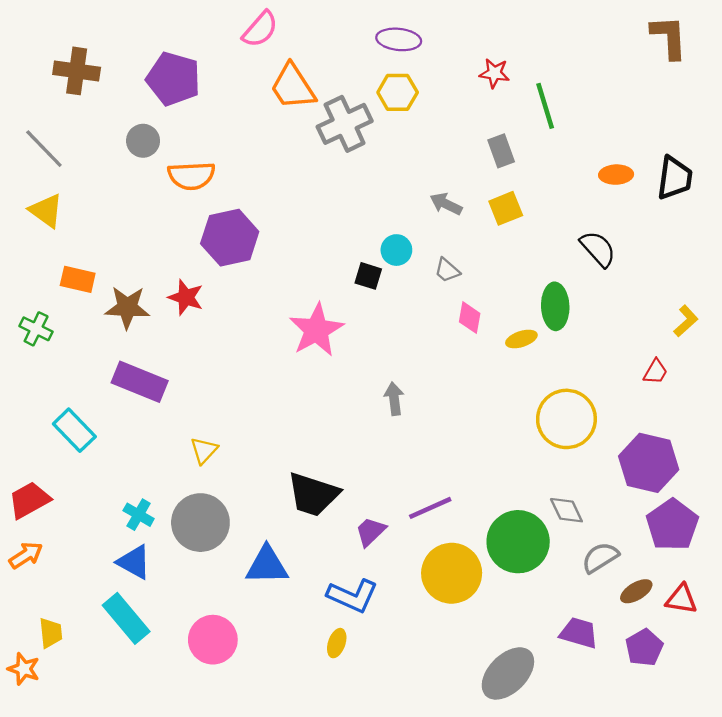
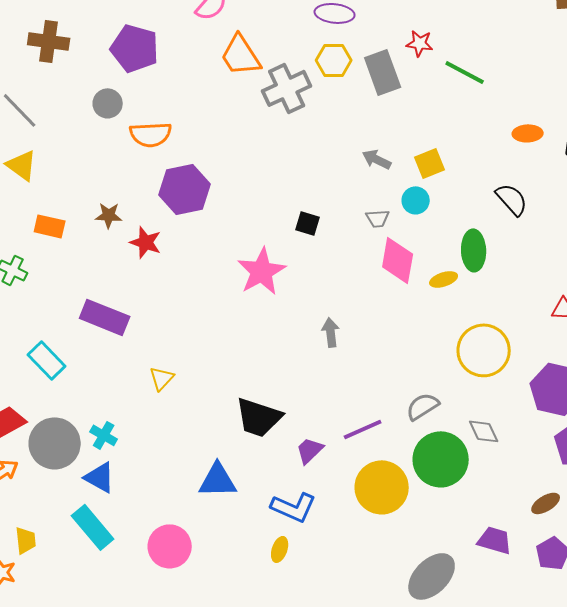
green line: (545, 106) -> (465, 72), turned -45
gray rectangle: (501, 151) -> (383, 72), moved, size x1.5
cyan circle: (396, 250) -> (416, 200), moved
gray trapezoid: (447, 270) -> (378, 218), turned -45
brown star: (127, 307) -> (109, 215), moved, size x0.7
pink diamond: (470, 318) -> (398, 260), size x1.6
gray circle: (200, 523) -> (55, 443), moved
gray semicircle: (600, 557) -> (423, 406), moved

